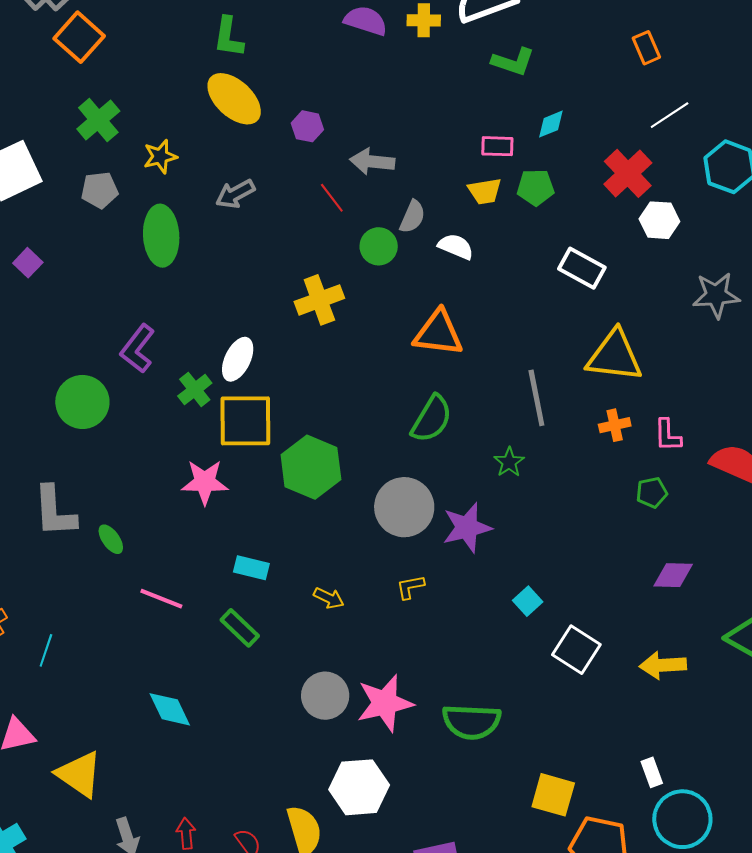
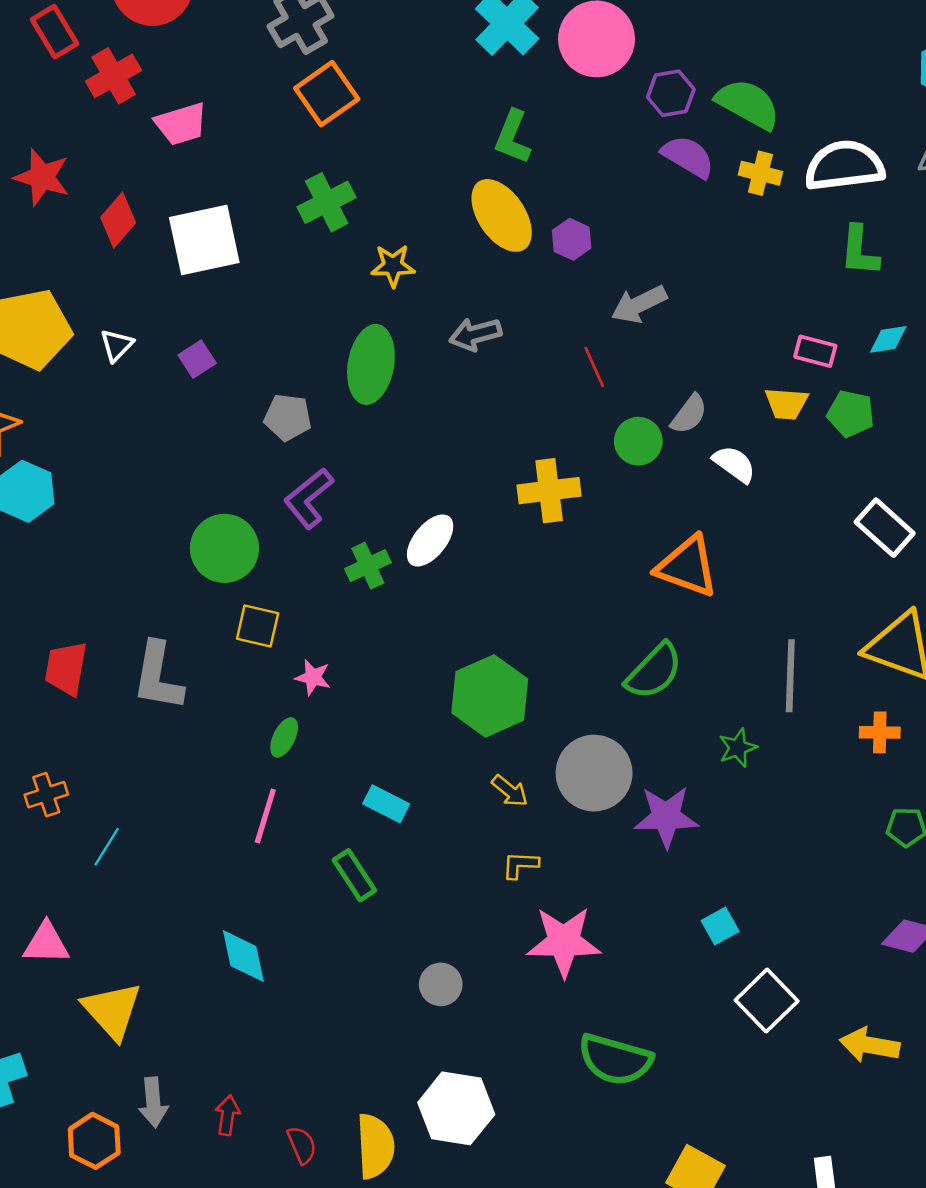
green L-shape: (513, 62) -> (859, 251), turned 63
purple hexagon: (307, 126) -> (572, 239), moved
gray arrow: (372, 162) -> (639, 304), moved, turned -45
gray pentagon: (100, 190) -> (288, 417), moved
yellow square: (245, 421) -> (258, 626), moved, size x0.6
pink star: (205, 482) -> (313, 677), moved, size x0.6
green ellipse: (111, 539) -> (284, 737), moved, turned 48
yellow L-shape: (410, 587) -> (520, 865), moved
yellow arrow: (329, 598) -> (510, 791), moved
pink line: (161, 599) -> (265, 816), turned 72
gray circle: (325, 696) -> (441, 984), size x0.7
pink star: (385, 703) -> (564, 942), moved

